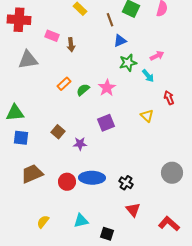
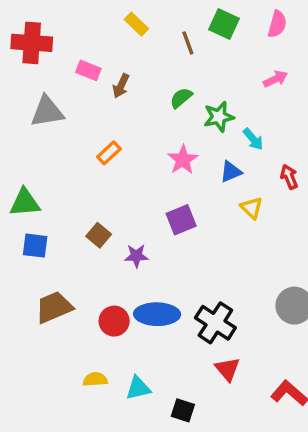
blue triangle: (120, 41) -> (231, 172), moved
brown arrow: (71, 45) -> (121, 86), turned 32
pink arrow: (157, 56) -> (275, 79), moved
green semicircle: (83, 90) -> (181, 98), moved
black cross: (126, 183) -> (215, 323), size x1.6
yellow semicircle: (43, 222) -> (95, 379), moved, turned 48

